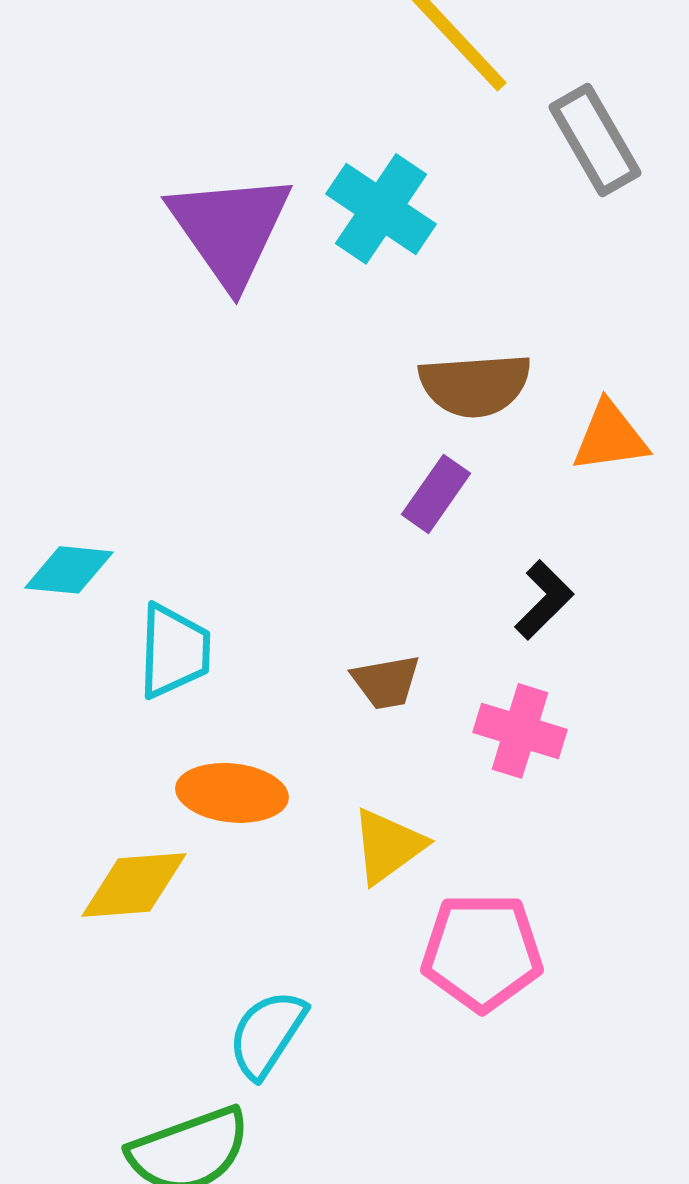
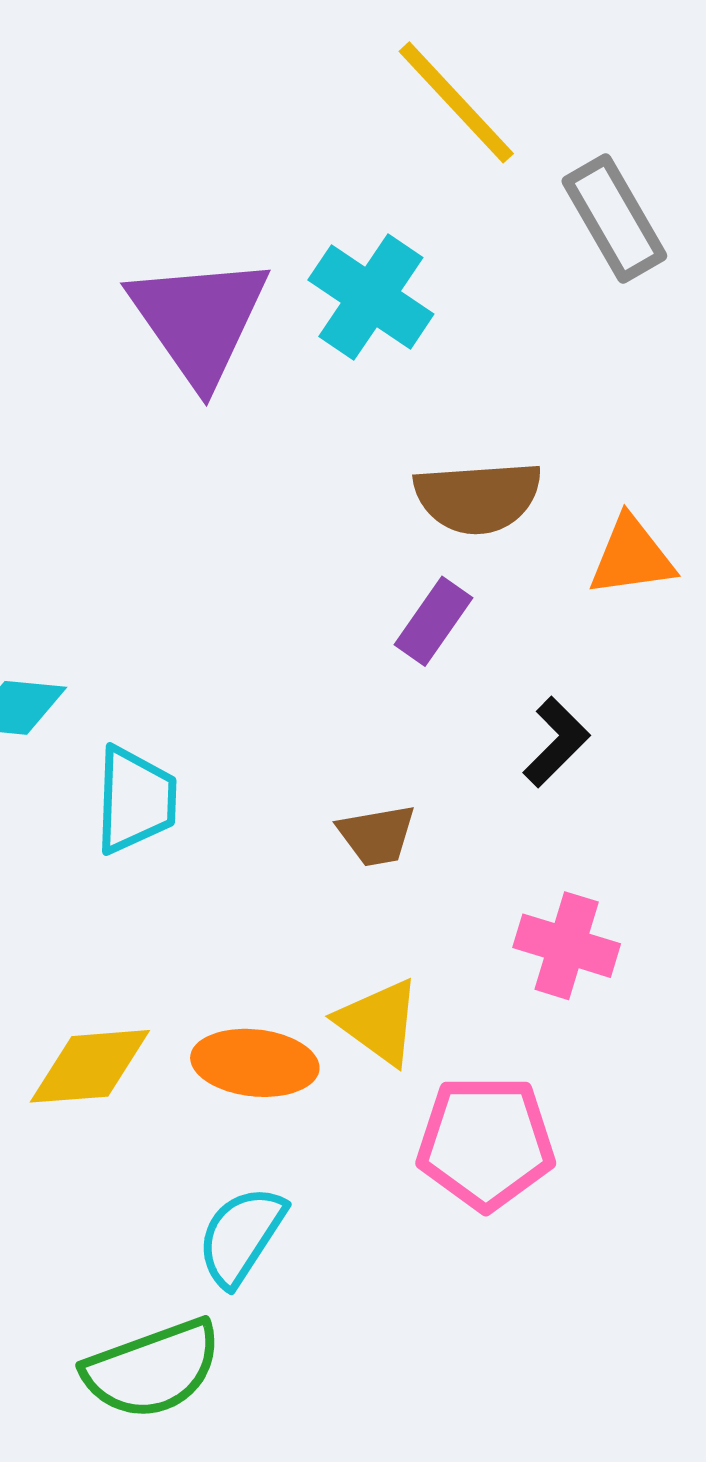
pink cross: (520, 731) -> (567, 946), moved
orange ellipse: (232, 793) -> (255, 1063), moved
yellow triangle: (388, 846) -> (379, 1022), turned -48

